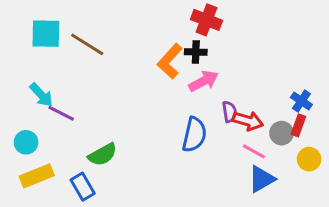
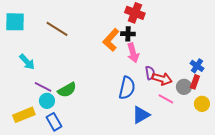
cyan square: (46, 34) -> (15, 22), moved
pink arrow: (203, 81) -> (133, 53), turned 102
purple line: (61, 113) -> (43, 87), moved
cyan circle: (26, 142) -> (47, 101), moved
green semicircle: (103, 155) -> (67, 90), moved
blue triangle: (262, 179) -> (141, 115), moved

